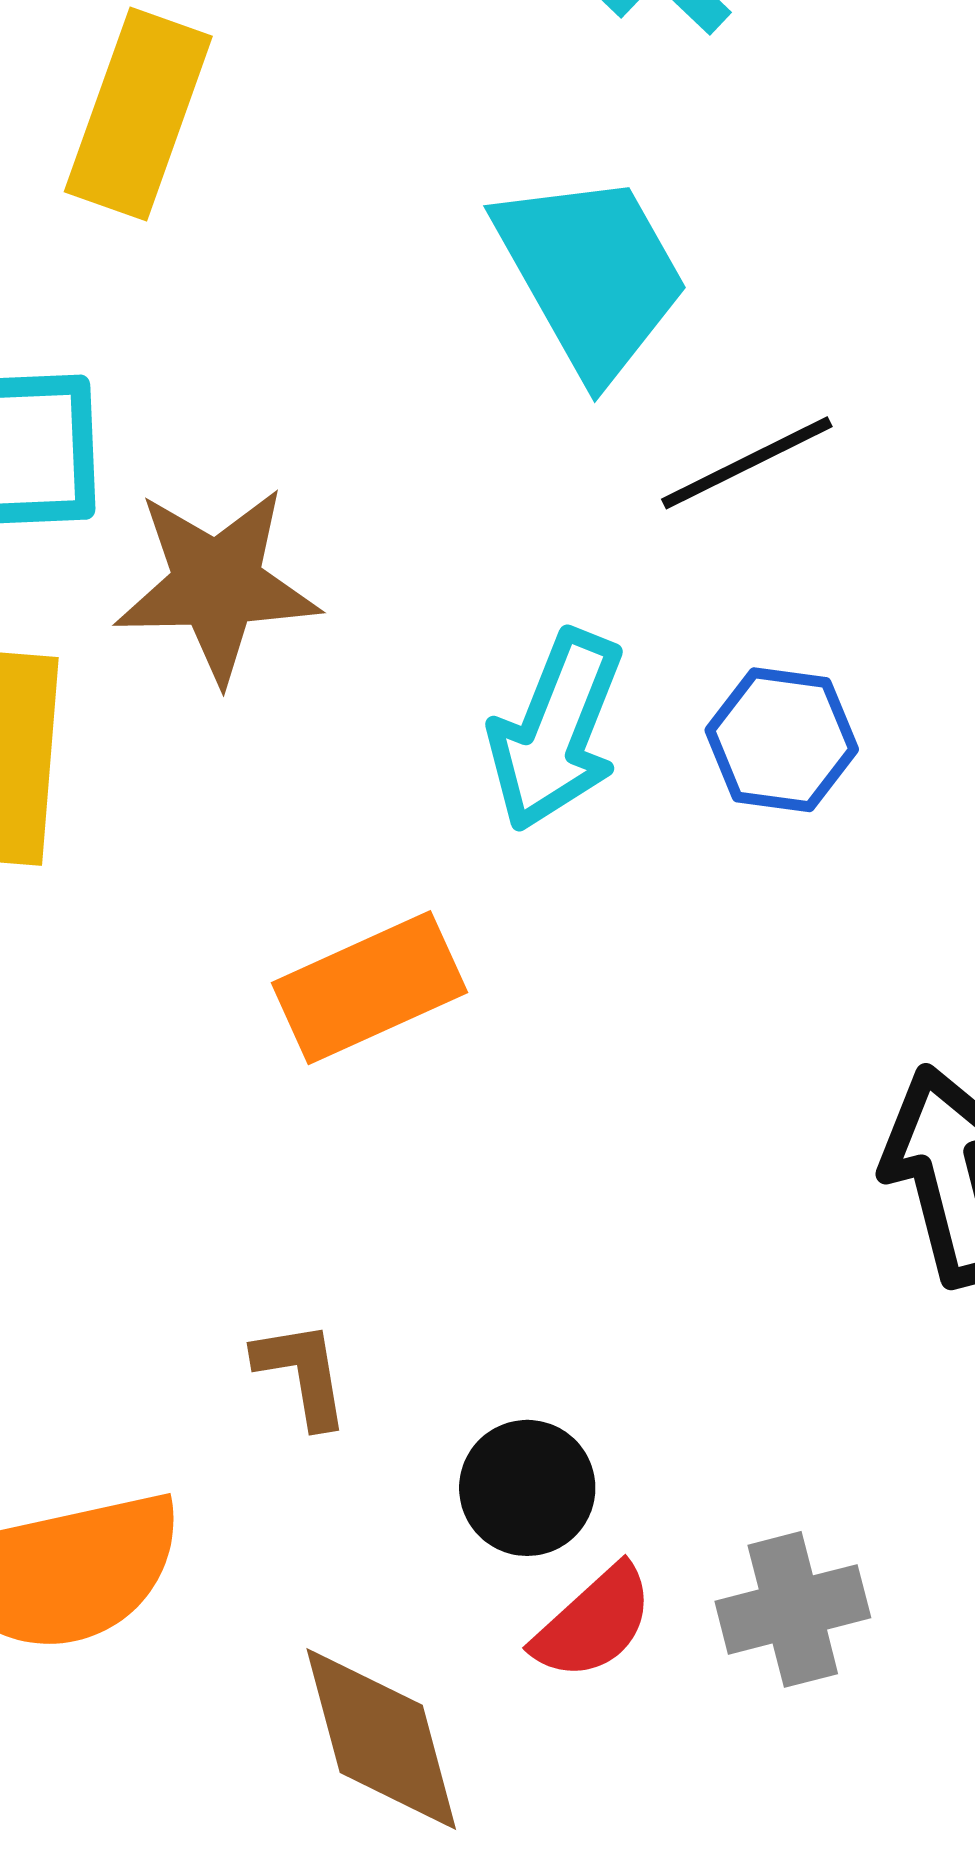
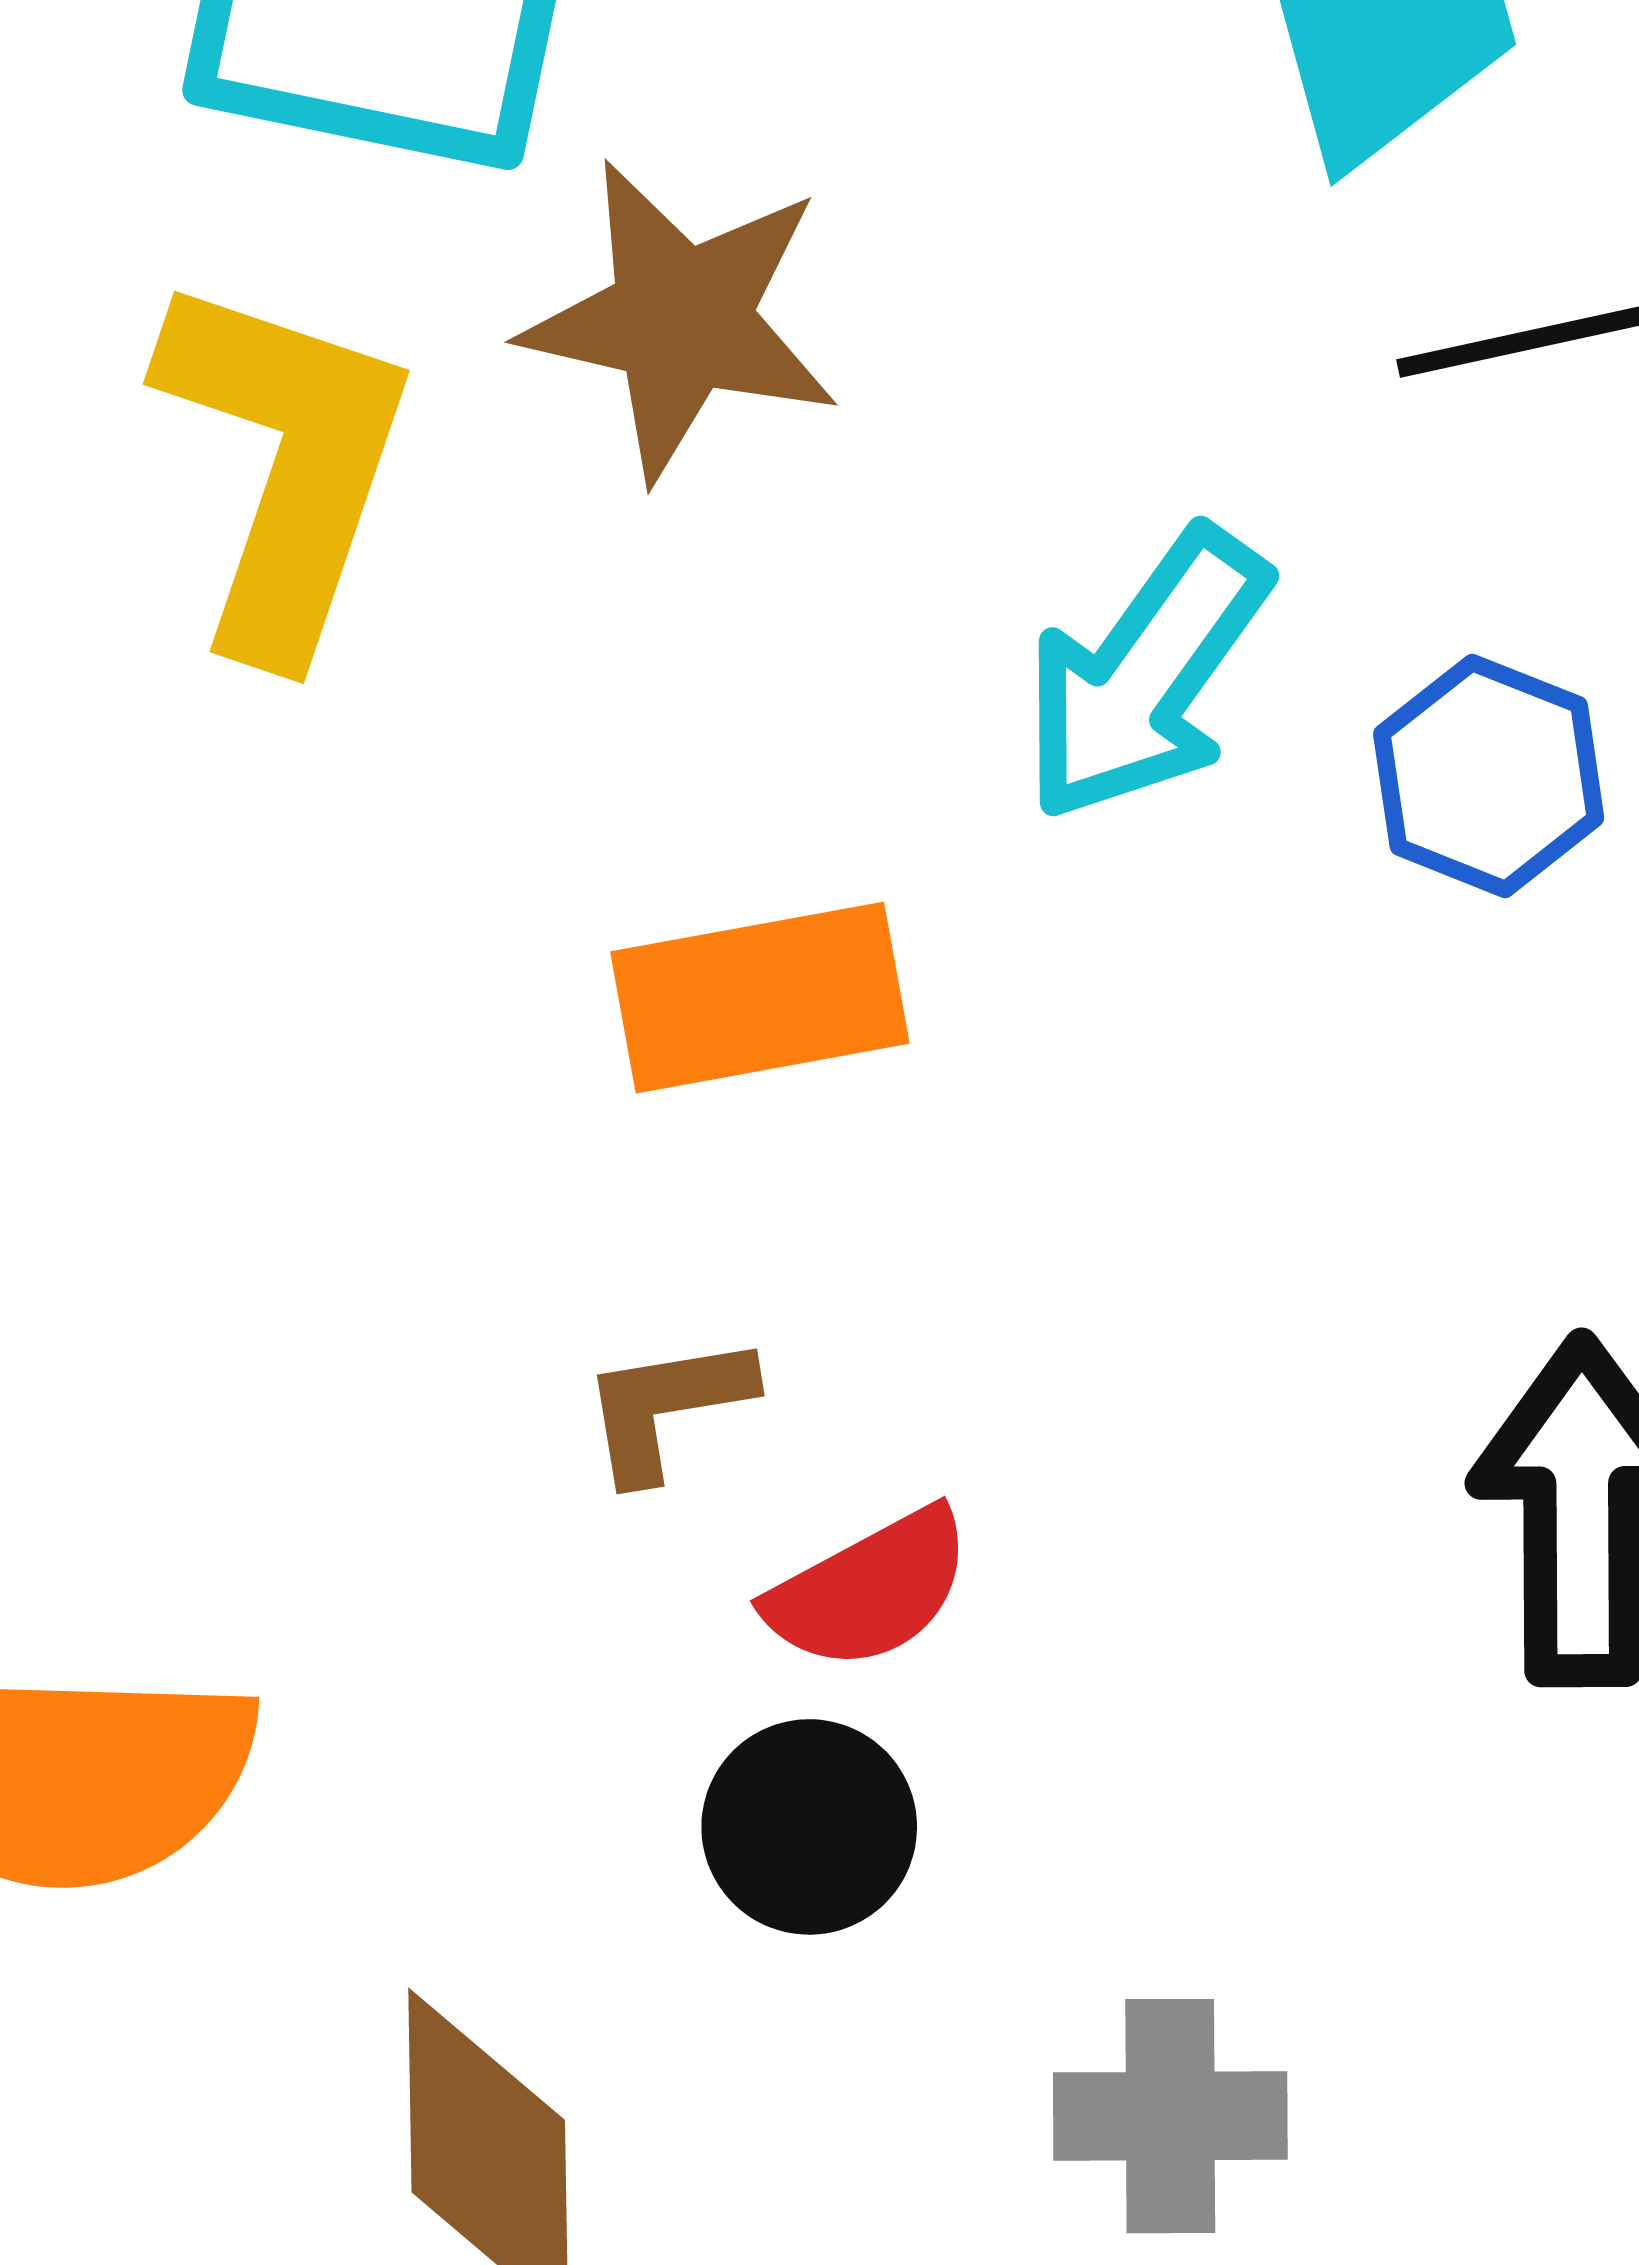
brown L-shape: (302, 1374) -> (667, 1407), moved, turned -104
red semicircle: (594, 1623) -> (870, 1589), moved

